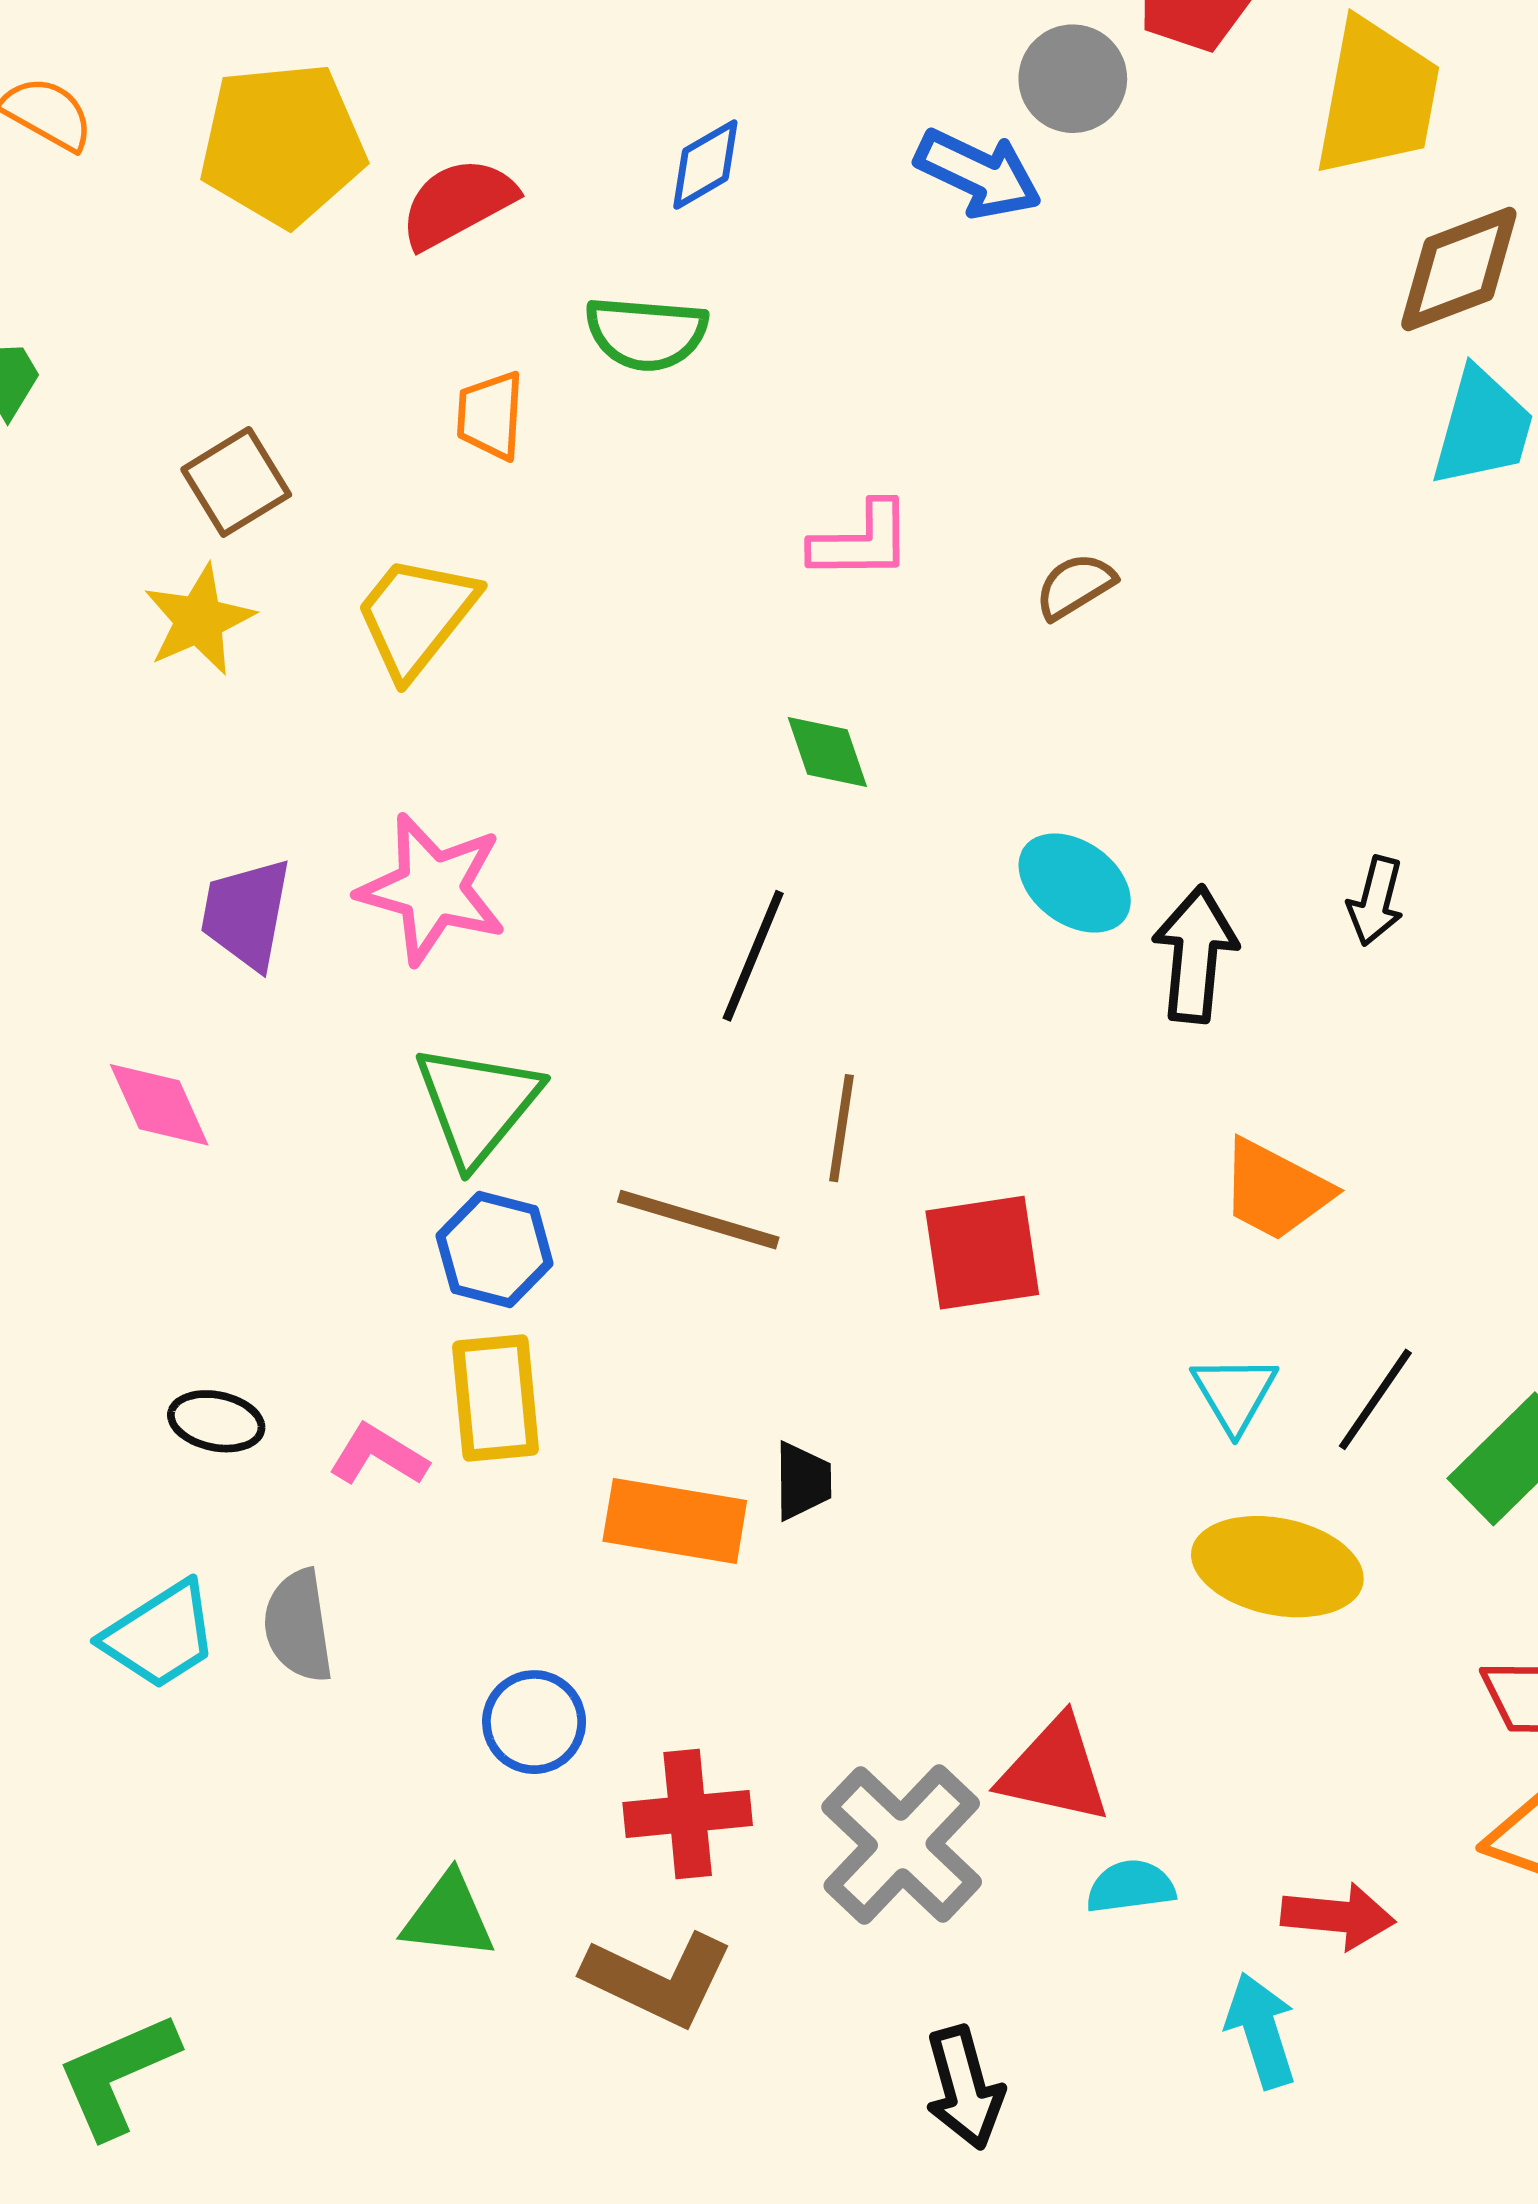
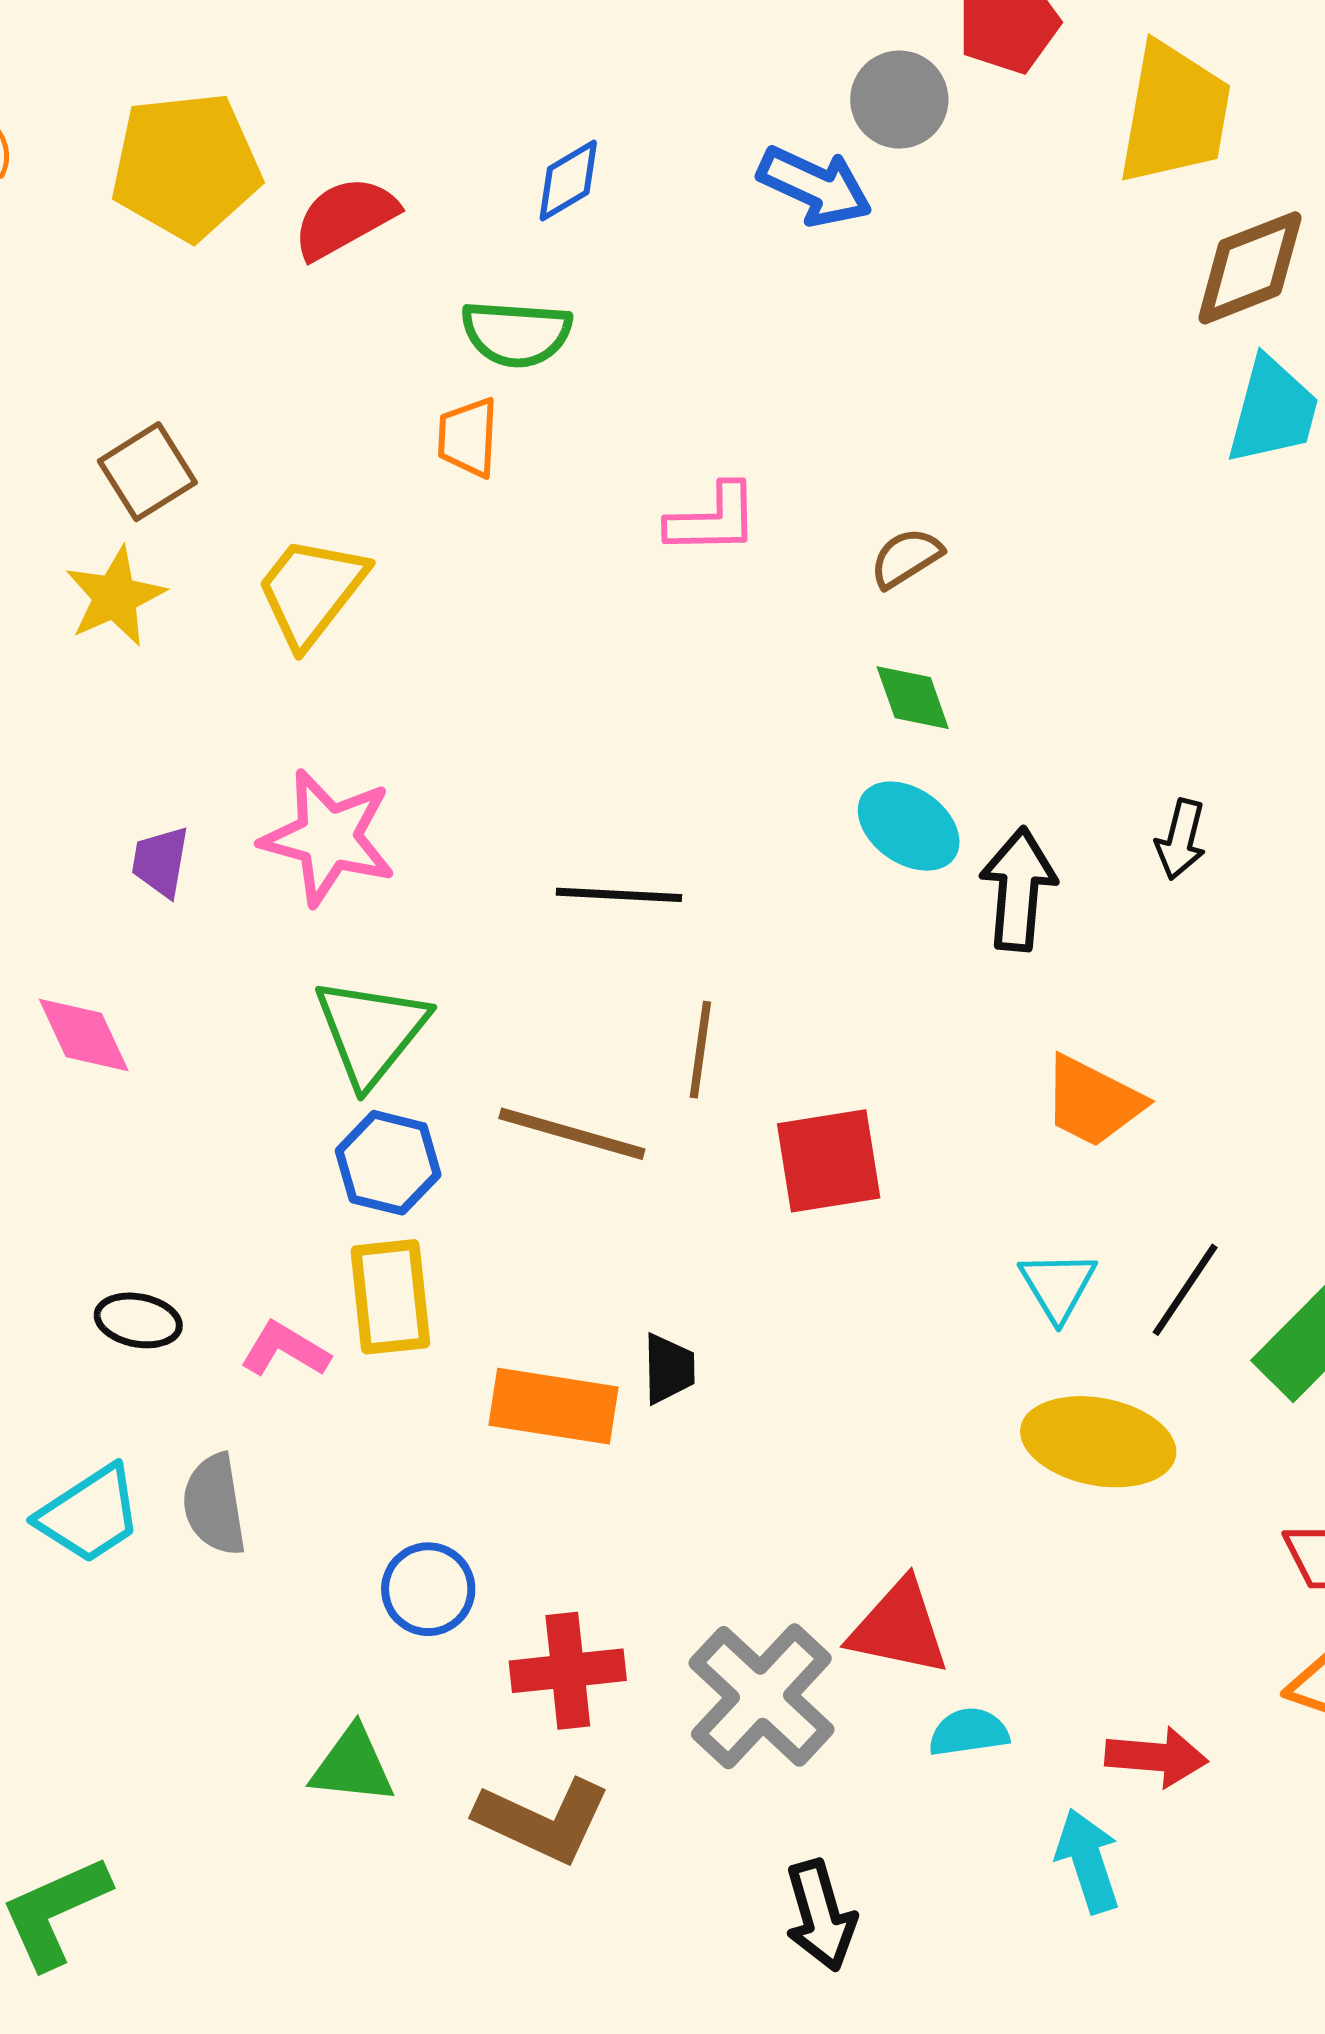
orange trapezoid: (490, 415) -> (468, 437), moved
green diamond: (827, 752) -> (913, 698), moved
purple trapezoid: (246, 914) -> (160, 862), size x0.7
black line: (753, 956) -> (619, 895), turned 71

